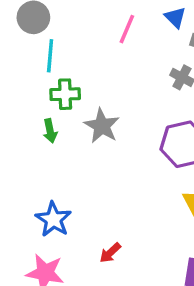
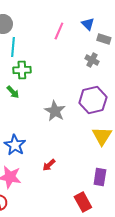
gray star: (102, 126) -> (55, 111), moved
green arrow: (50, 131) -> (13, 92), turned -32

